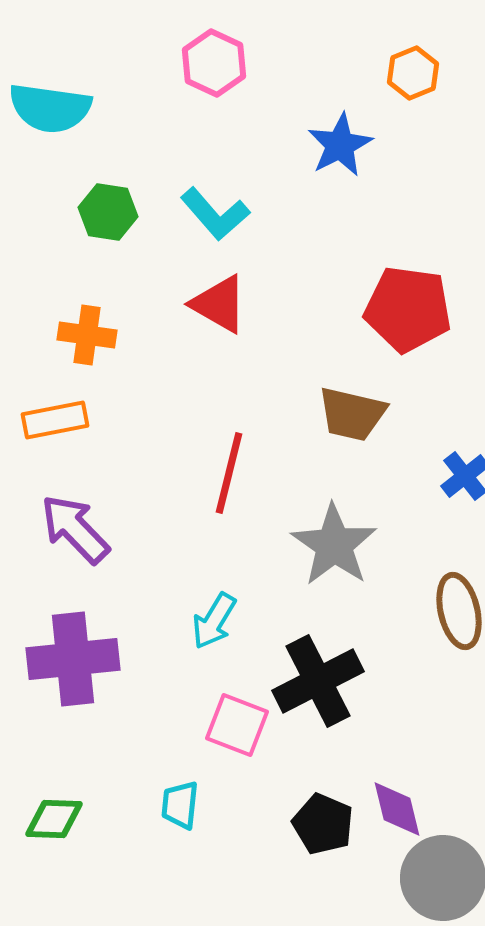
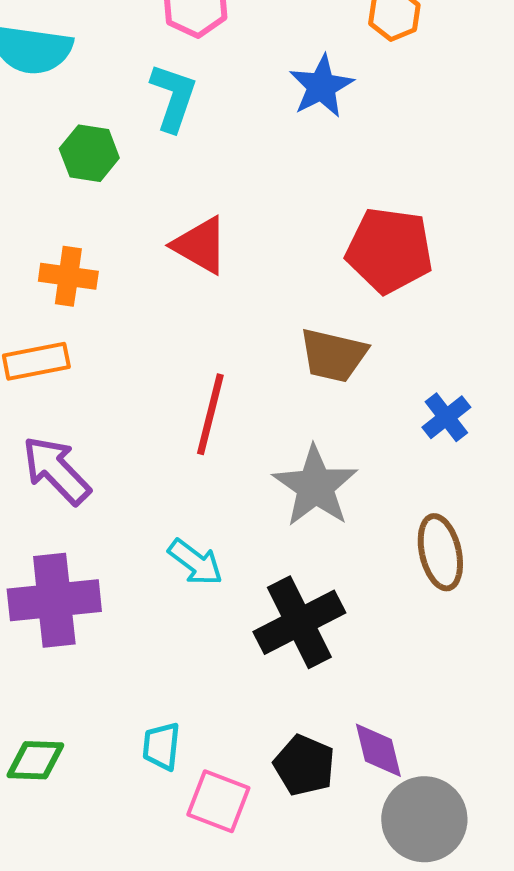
cyan L-shape: (215, 214) -> (173, 97), moved, turned -120
cyan arrow: (214, 621) -> (195, 562), turned -84
pink square: (237, 725) -> (218, 801), moved

